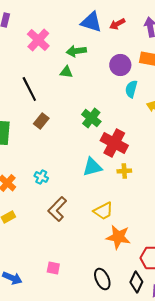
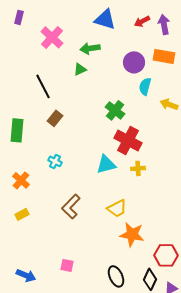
red arrow: (117, 24) -> (142, 21), moved
green triangle: (66, 72) -> (80, 69), turned -32
green cross: (91, 118) -> (115, 110), moved
cyan cross: (41, 177) -> (55, 161), moved

